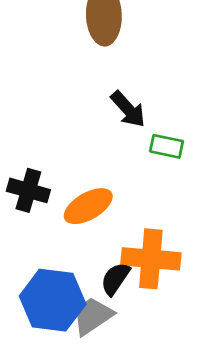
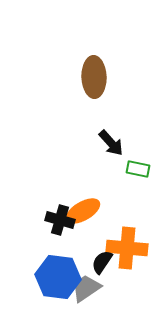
black cross: (28, 190) -> (60, 220), moved

